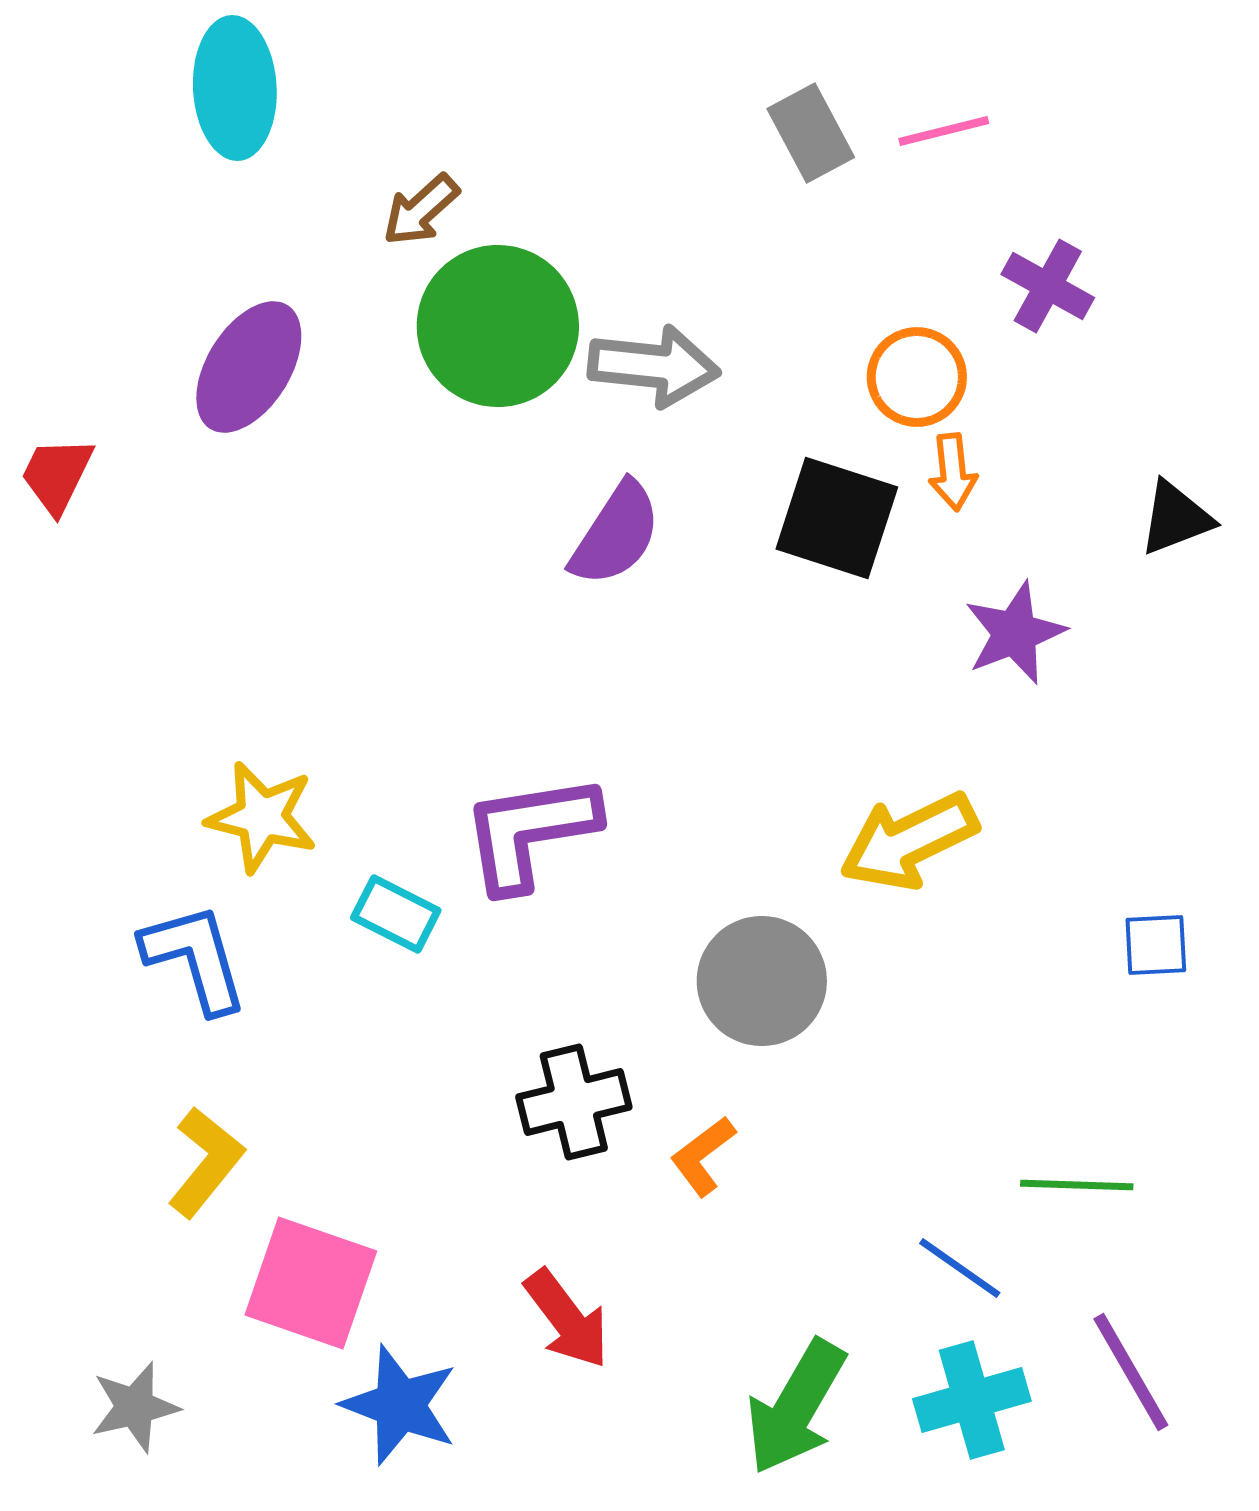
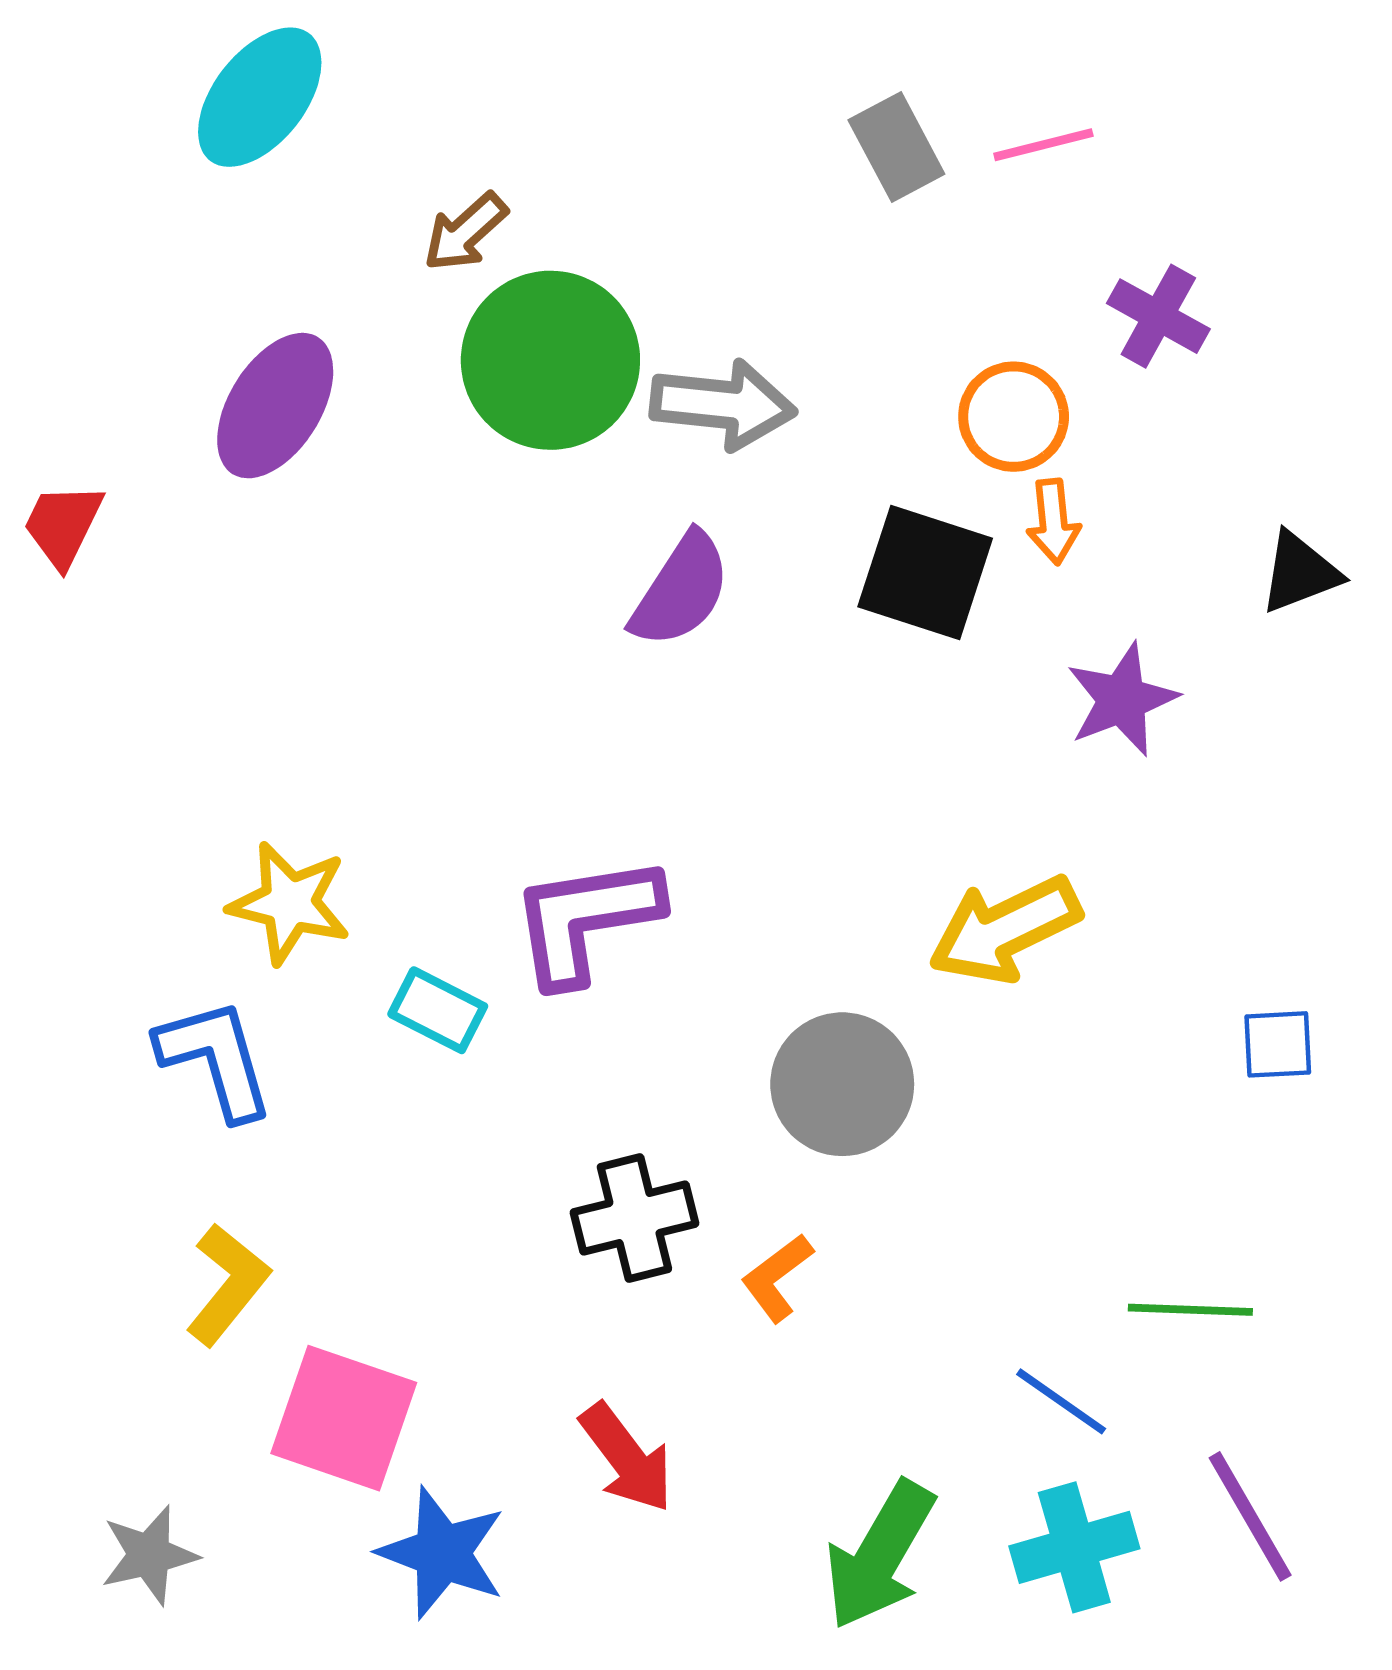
cyan ellipse: (235, 88) -> (260, 97), turned 41

